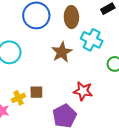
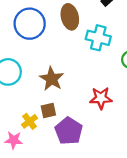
brown star: (62, 52) -> (52, 79), moved
purple pentagon: (65, 116) -> (69, 131), moved

